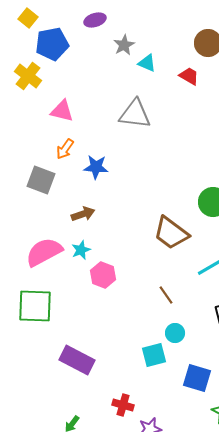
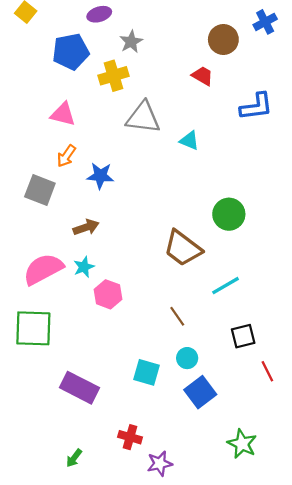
blue pentagon: (52, 44) -> (71, 52), moved
cyan triangle: (147, 63) -> (189, 141), moved
yellow cross: (28, 76) -> (114, 76), moved, turned 36
cyan square: (154, 355) -> (146, 372), moved, turned 30
blue square: (197, 378) -> (200, 392), moved, turned 36

